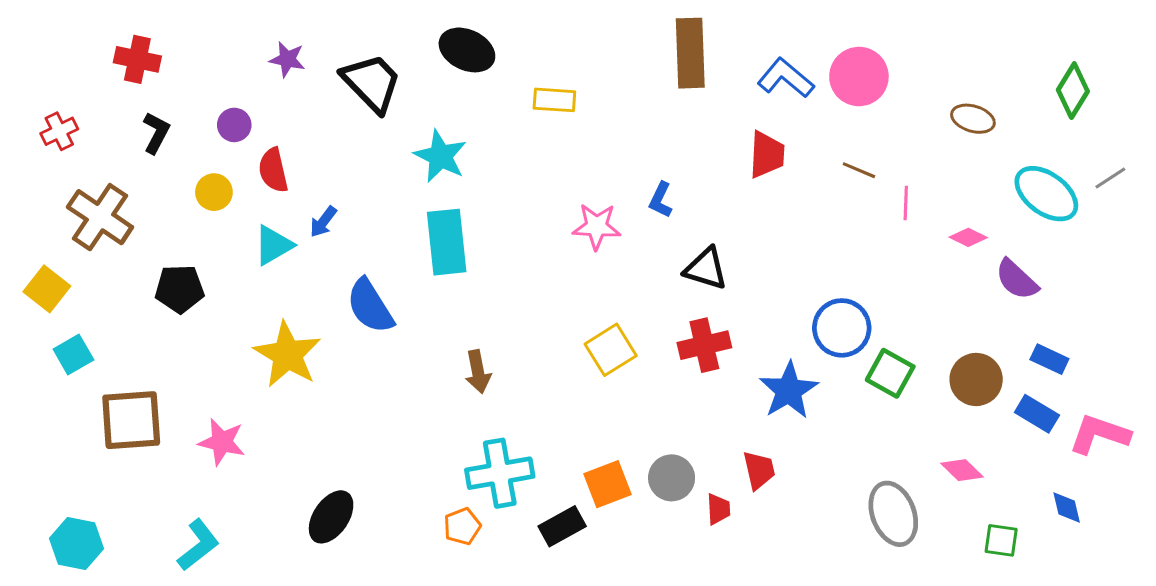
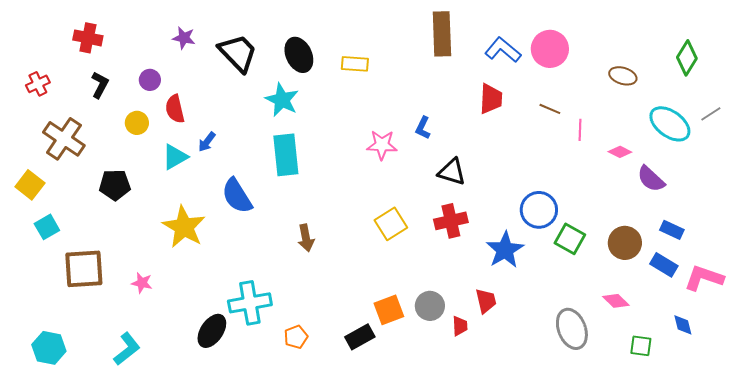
black ellipse: (467, 50) -> (299, 55), moved, turned 40
pink star: (222, 442) -> (142, 283), size x0.7
cyan cross: (500, 473) -> (250, 303), moved

